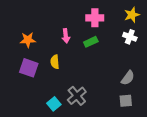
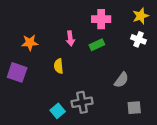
purple square: (29, 68) -> (17, 72), moved
gray semicircle: (128, 78) -> (121, 80), moved
gray cross: (77, 96) -> (82, 102), turned 30

